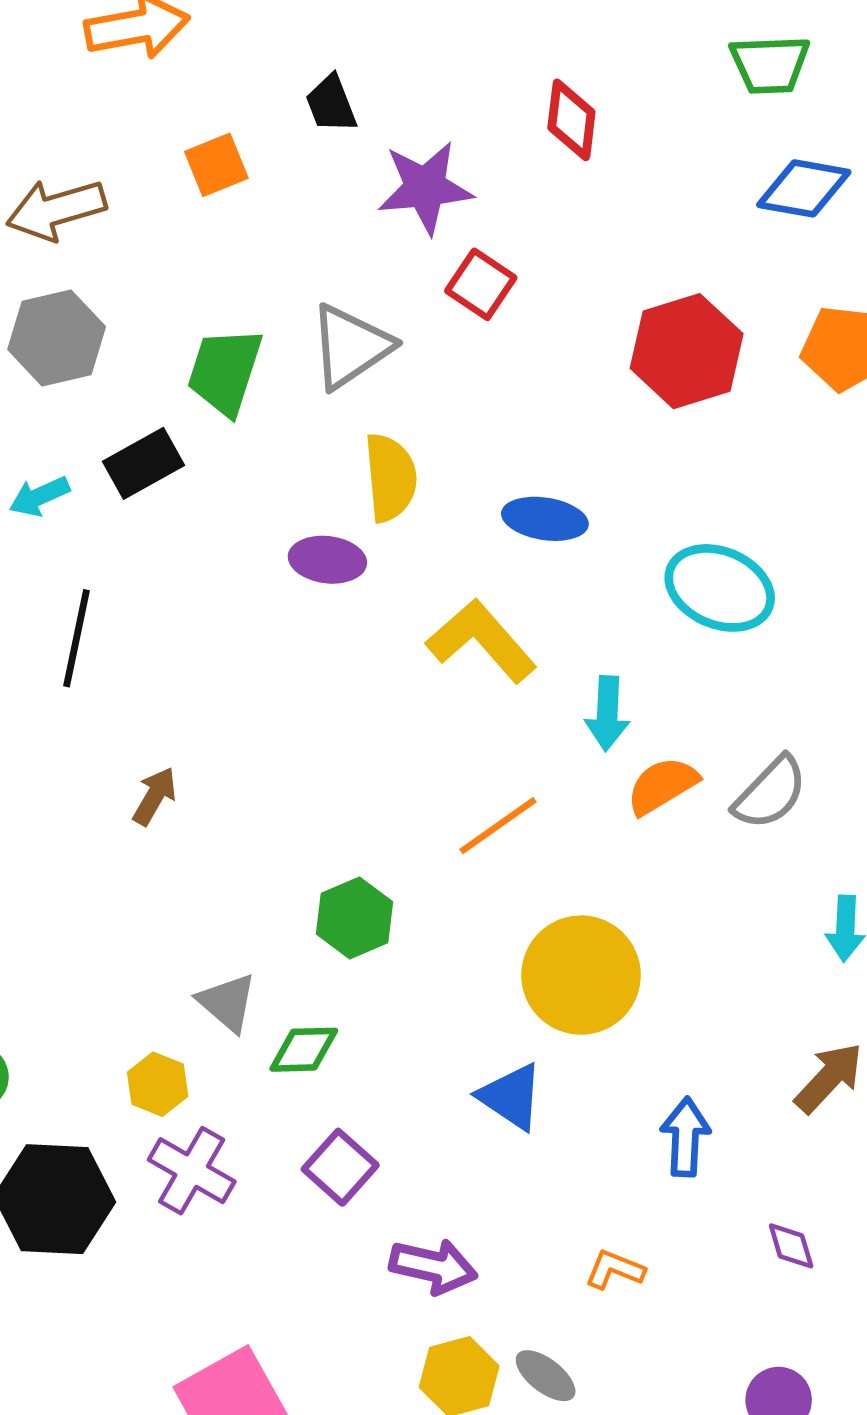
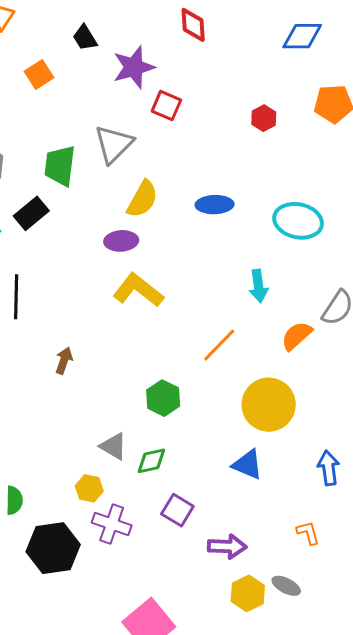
red hexagon: (687, 351) -> (264, 118), size x0.5
yellow semicircle: (390, 478) -> (142, 199), turned 45
yellow L-shape: (481, 641) -> (138, 290), moved
orange semicircle: (662, 786) -> (297, 336), moved
orange L-shape: (615, 1270) -> (308, 533), turned 64

